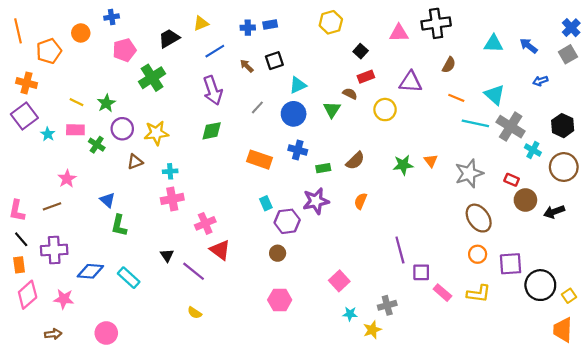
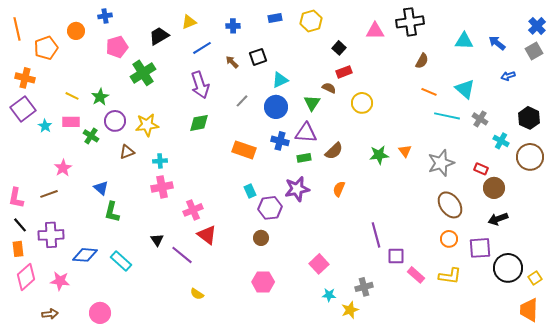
blue rectangle: (270, 24) -> (275, 18), moved
purple triangle: (411, 82) -> (306, 133), moved
gray cross: (511, 127) -> (480, 119), size x0.6
black arrow: (554, 212) -> (498, 219), moved
yellow semicircle: (195, 313) -> (197, 294), moved

